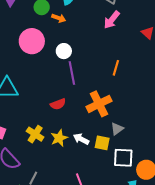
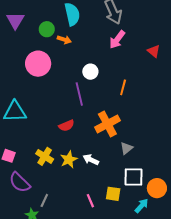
white circle: (64, 51) -> (90, 72), moved
yellow square: (102, 143) -> (113, 194), moved

